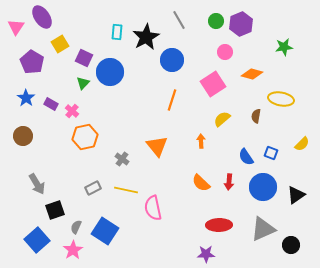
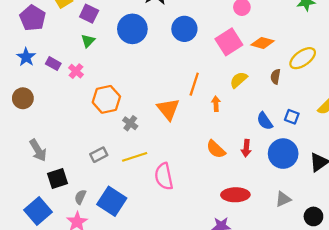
blue circle: (172, 60) -> (184, 29), moved
blue circle: (110, 72) -> (132, 29), moved
orange diamond: (252, 74) -> (263, 43), moved
yellow ellipse: (281, 99) -> (303, 58), turned -45
orange line: (172, 100) -> (194, 84), moved
orange hexagon: (85, 137) -> (106, 99), moved
yellow line: (126, 190) -> (135, 157), turned -30
gray triangle: (263, 229) -> (283, 199), size x0.6

